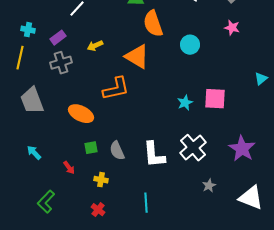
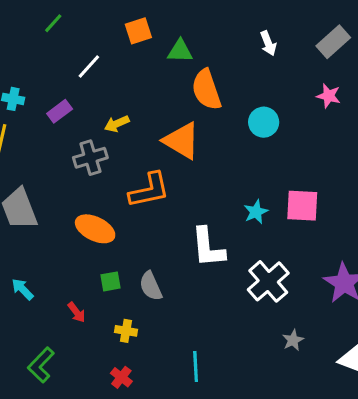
gray cross: (61, 63) -> (90, 158), moved
white L-shape: (154, 155) -> (208, 247), moved

